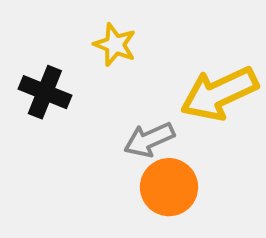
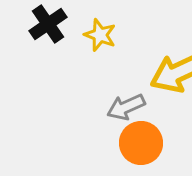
black cross: (45, 92) -> (48, 24), moved, turned 33

